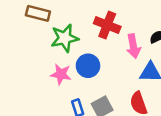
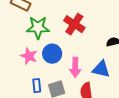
pink arrow: (133, 46) -> (75, 67), moved

